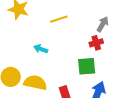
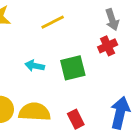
gray arrow: (103, 24) -> (112, 20), turned 140
green square: (87, 66) -> (73, 68), moved

